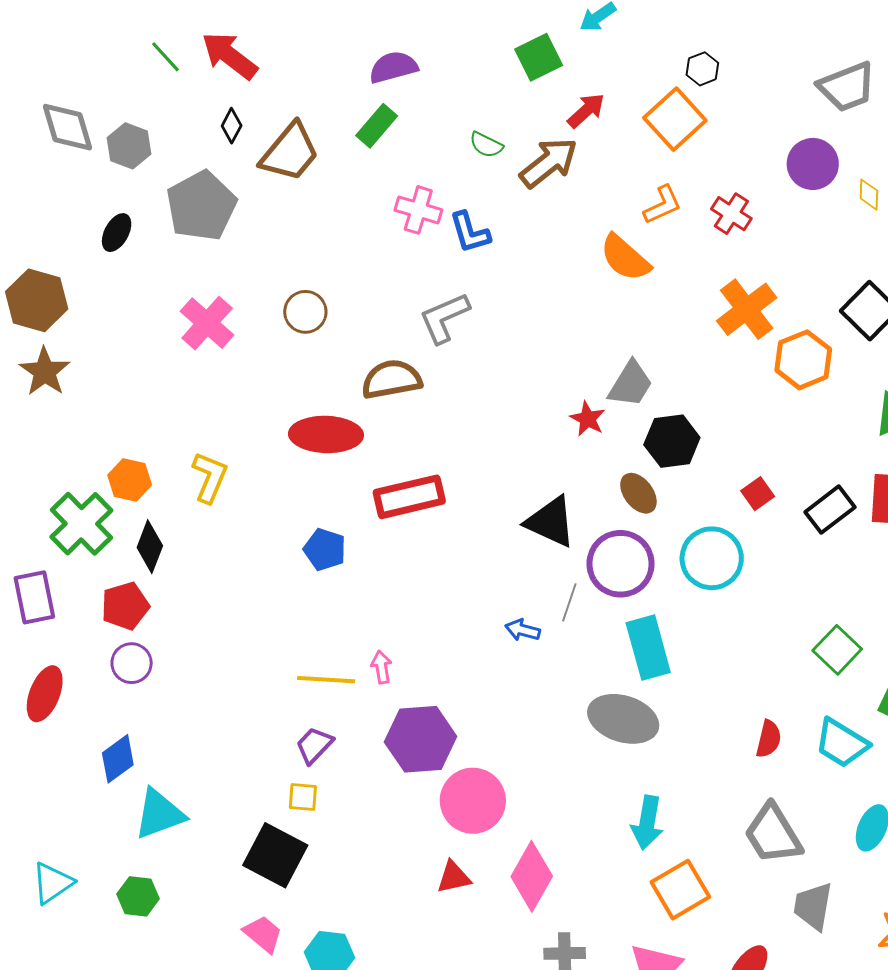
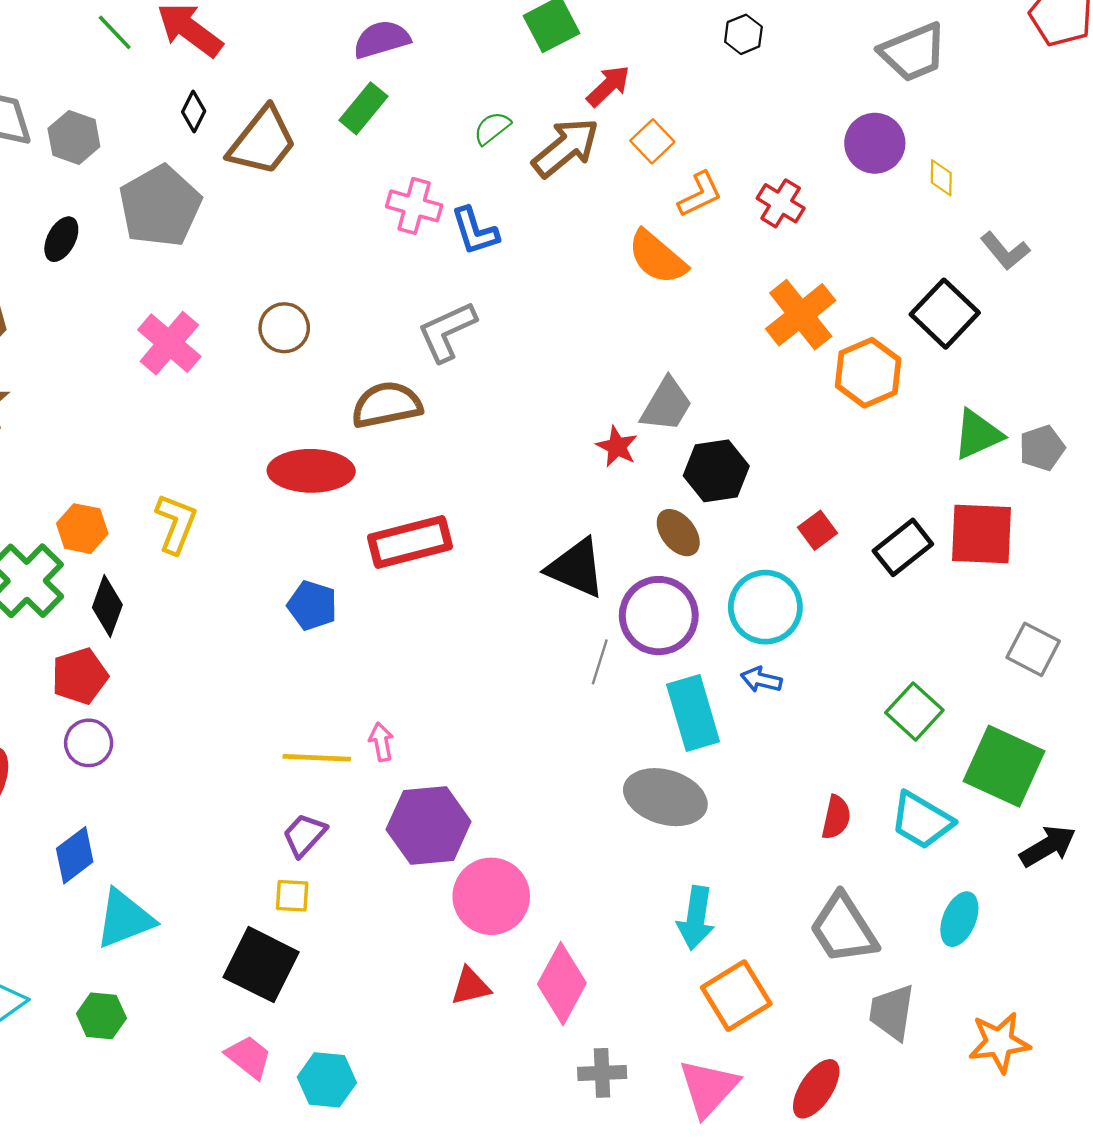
orange square: (675, 119) -> (652, 141), moved, size x0.6
green semicircle: (486, 145) -> (492, 128), turned 116
blue arrow: (523, 630) -> (761, 680), moved

